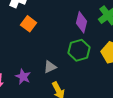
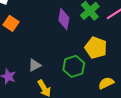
green hexagon: (79, 50) -> (74, 66), moved

